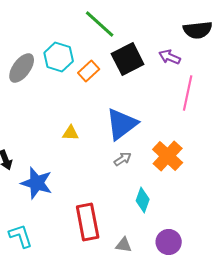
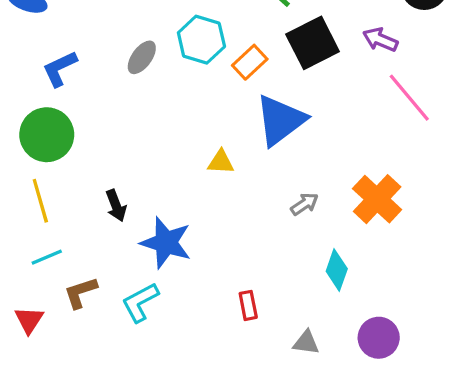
gray ellipse: (22, 68) -> (142, 57), size x0.7
pink line: (188, 93) -> (409, 98), turned -52
blue triangle: (122, 124) -> (280, 120), moved
red rectangle: (88, 222) -> (248, 305), size x0.5
cyan L-shape: (21, 236) -> (140, 302), moved, turned -100

